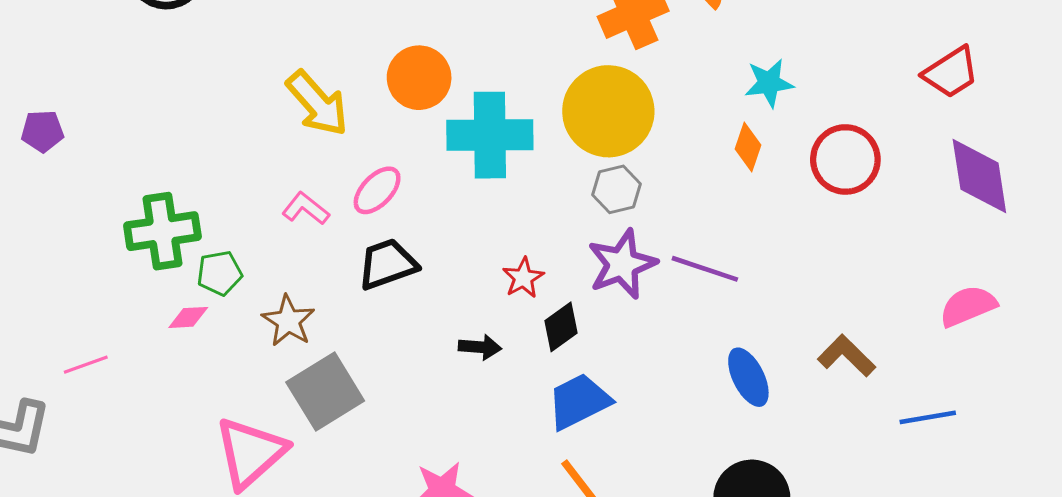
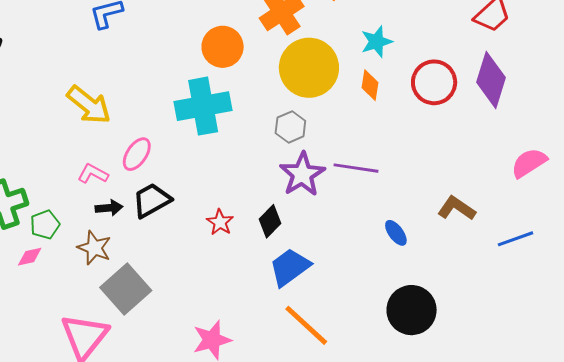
orange circle: (419, 78) -> (223, 47), moved
yellow circle: (608, 111) -> (309, 68), moved
purple diamond: (979, 176) -> (491, 80), moved, turned 36
red star: (523, 278) -> (220, 222), moved
black arrow: (480, 347) -> (109, 208), moved
blue ellipse: (748, 377) -> (396, 233), size x0.7

